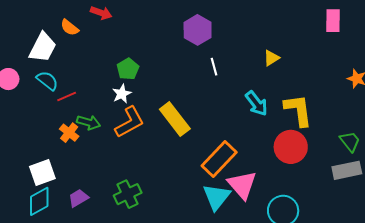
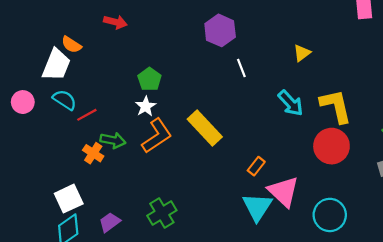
orange semicircle: (70, 28) -> (71, 45), moved
orange rectangle: (219, 159) -> (256, 166), size x0.5

